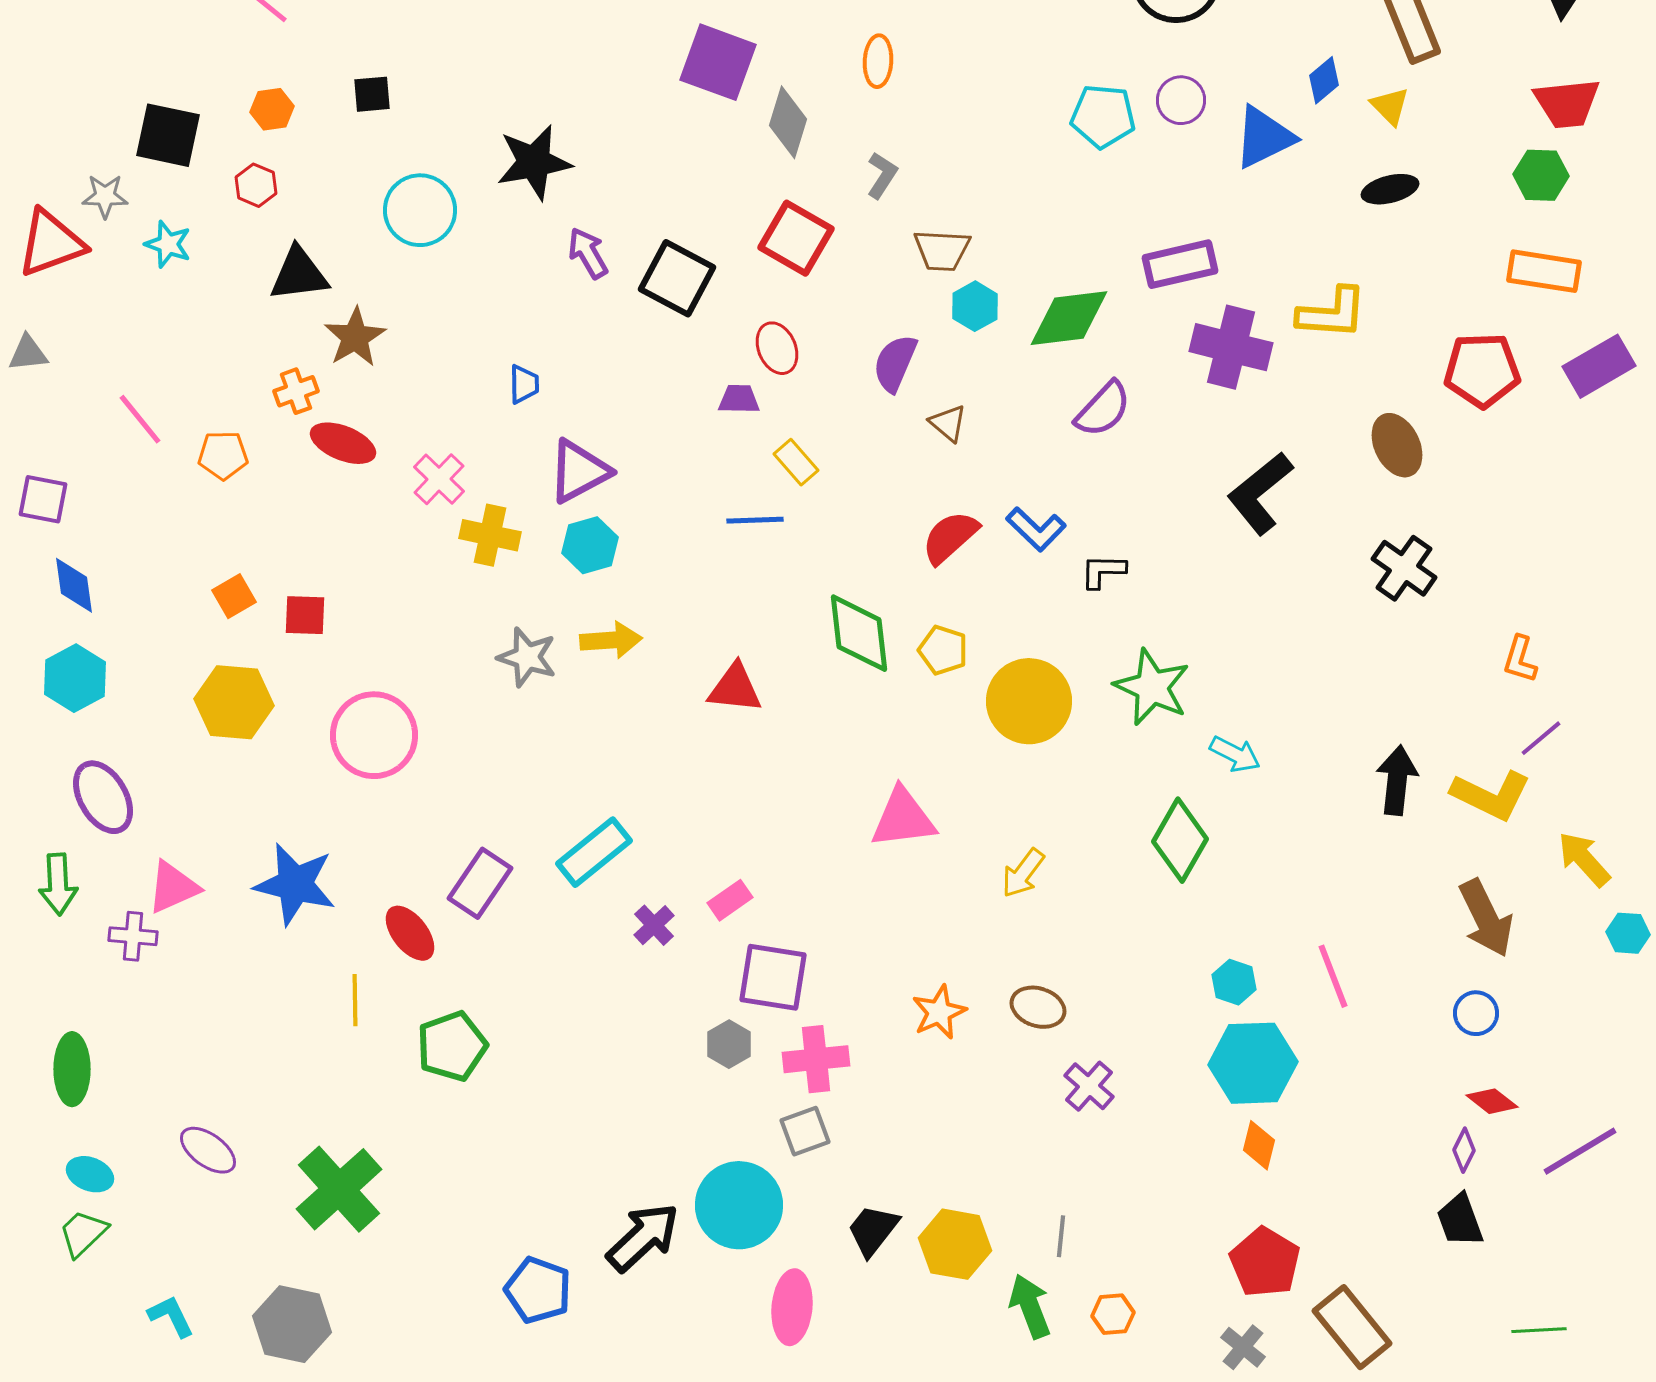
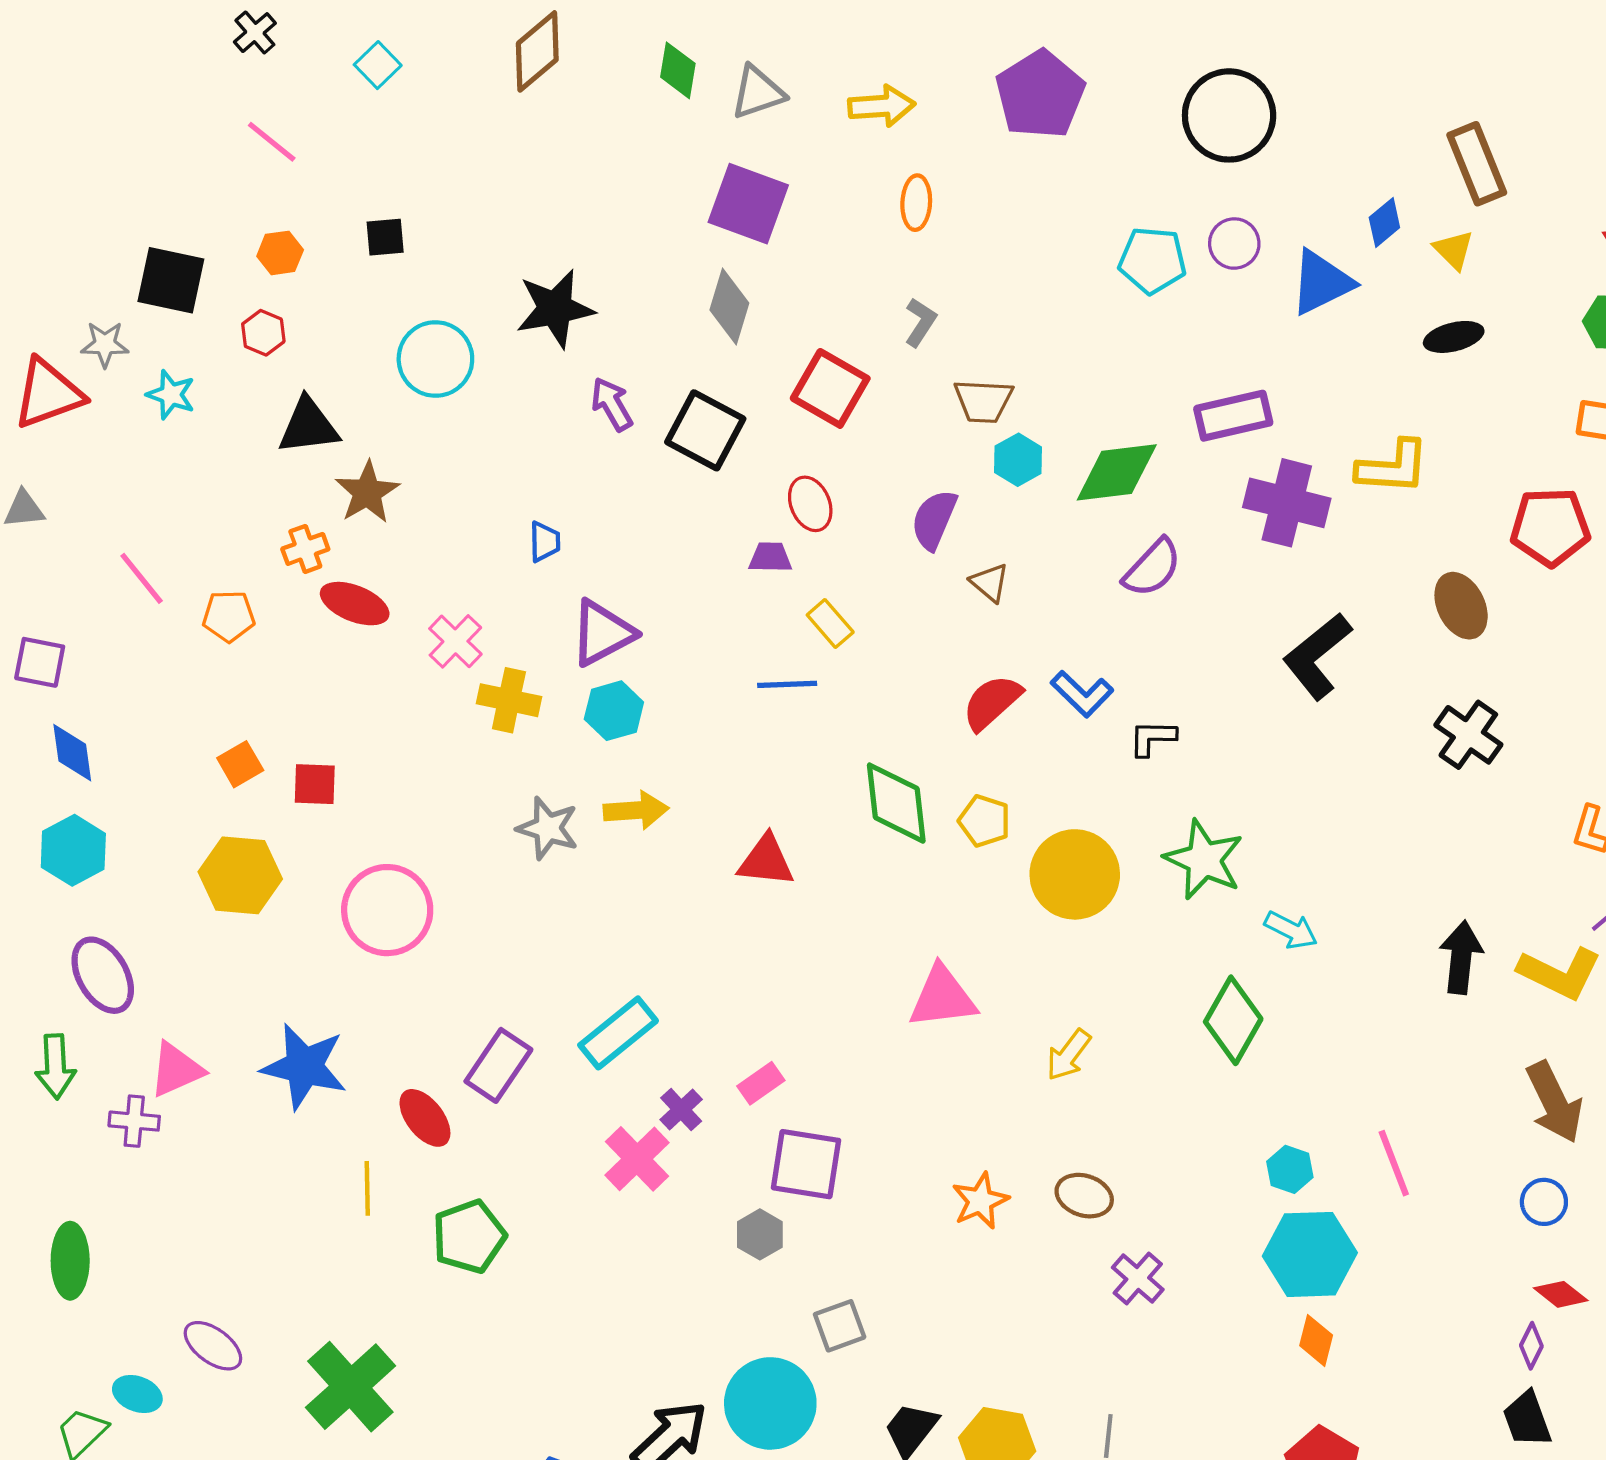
gray diamond: (788, 122) -> (729, 307), moved
pink cross: (816, 1059) -> (637, 1159), moved, turned -38
cyan ellipse: (90, 1174) -> (137, 1394), moved

